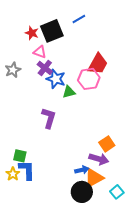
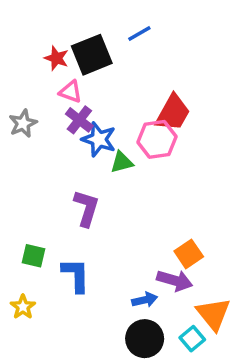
green square: (20, 156) -> (34, 256), moved
blue L-shape: (27, 170) -> (76, 275), moved
orange triangle: (94, 178) -> (213, 314), moved, turned -40
cyan square: (117, 192) -> (192, 339), moved

